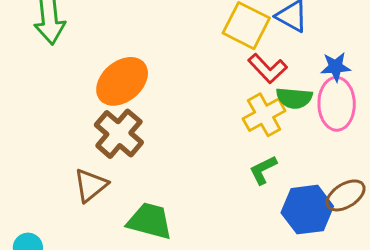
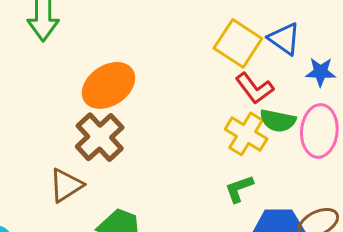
blue star: (336, 67) -> (321, 72), moved
yellow cross: (264, 115) -> (246, 134), turned -36

